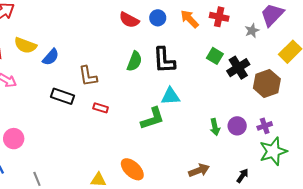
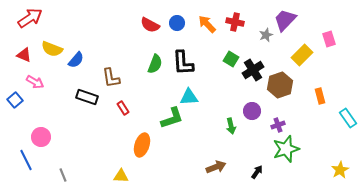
red rectangle: (101, 108) -> (123, 108), turned 40
purple circle: (237, 126) -> (252, 111), moved
orange ellipse: (132, 169) -> (142, 145), moved, turned 65

